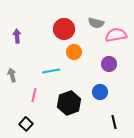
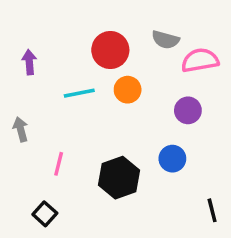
cyan line: (51, 71) -> (79, 93), moved
black line: (114, 122) -> (212, 210), moved

